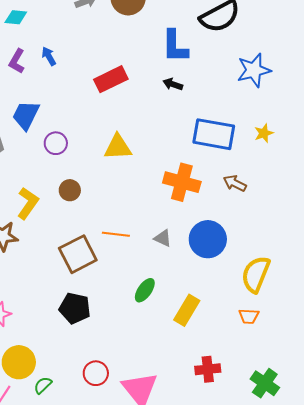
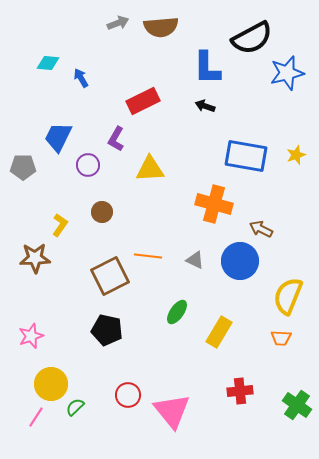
cyan diamond: (16, 17) -> (48, 63), moved
purple L-shape: (17, 61) -> (116, 139), moved
blue star: (254, 70) -> (287, 73), moved
brown arrow: (235, 183) -> (261, 229), moved
yellow L-shape: (28, 203) -> (60, 225), size x0.7

